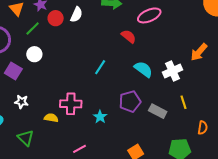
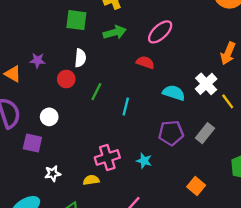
red circle: (56, 18) -> (66, 79), moved
green line: (33, 29) -> (96, 92), moved
purple pentagon: (130, 101) -> (171, 133), turned 30
yellow line: (184, 102) -> (228, 101), moved
gray rectangle: (158, 111) -> (205, 133), turned -60

